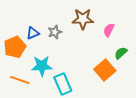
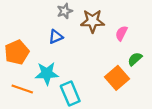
gray star: (55, 32) -> (65, 11), moved
blue triangle: (33, 33) -> (56, 37), moved

